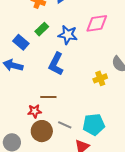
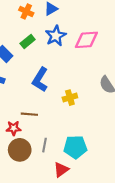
blue star: (68, 35) -> (56, 36), moved, turned 30
yellow cross: (100, 78) -> (70, 98), moved
gray line: (65, 125) -> (45, 145), turned 72

